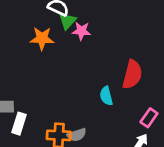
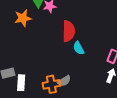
red semicircle: (132, 74) -> (69, 31), moved

